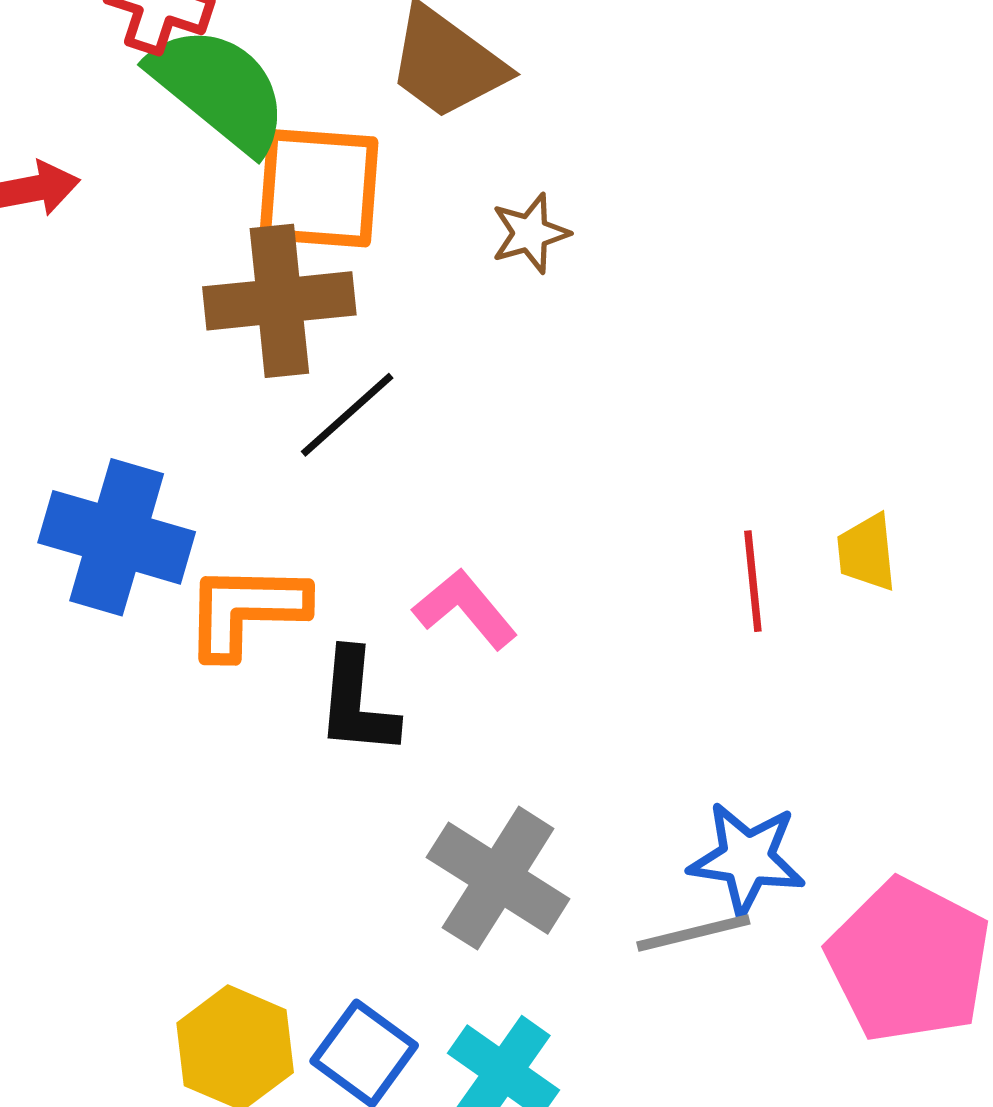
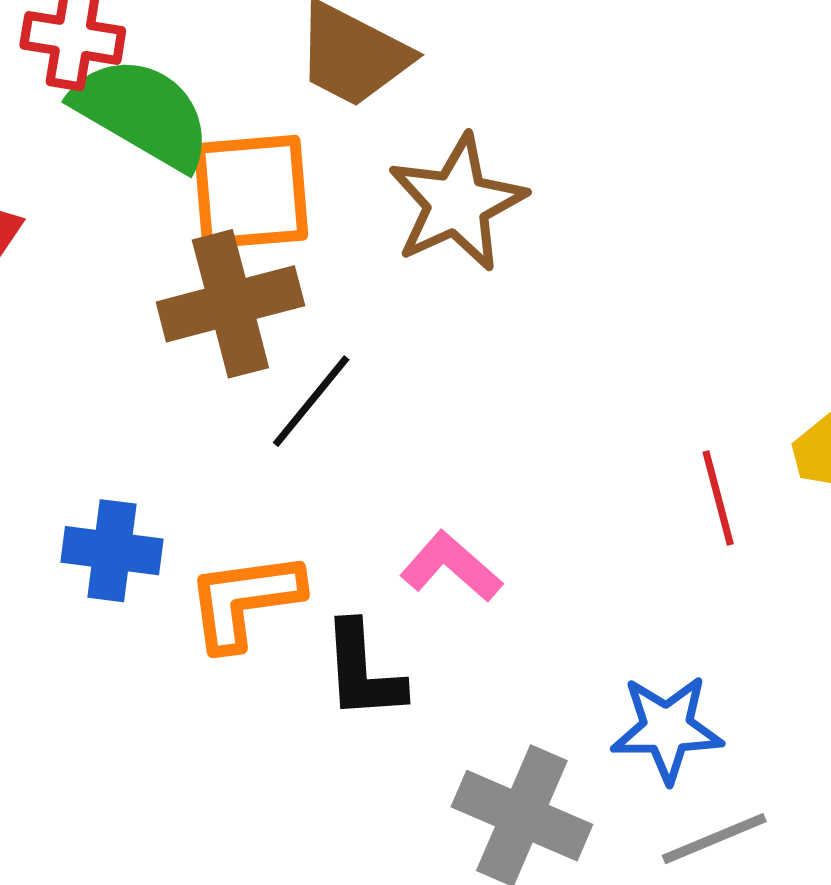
brown star: (530, 233) -> (457, 203), size x1.8
blue cross: (117, 537) -> (112, 551), size x0.7
blue star: (747, 859) -> (667, 729), moved

